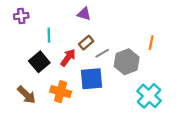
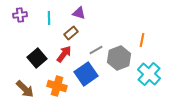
cyan line: (49, 35) -> (49, 18), moved
brown rectangle: (86, 43) -> (71, 33), moved
blue square: (92, 79) -> (86, 74), turned -30
cyan cross: (149, 96) -> (149, 74), moved

